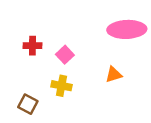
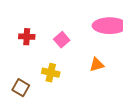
pink square: (65, 55) -> (62, 40), moved

